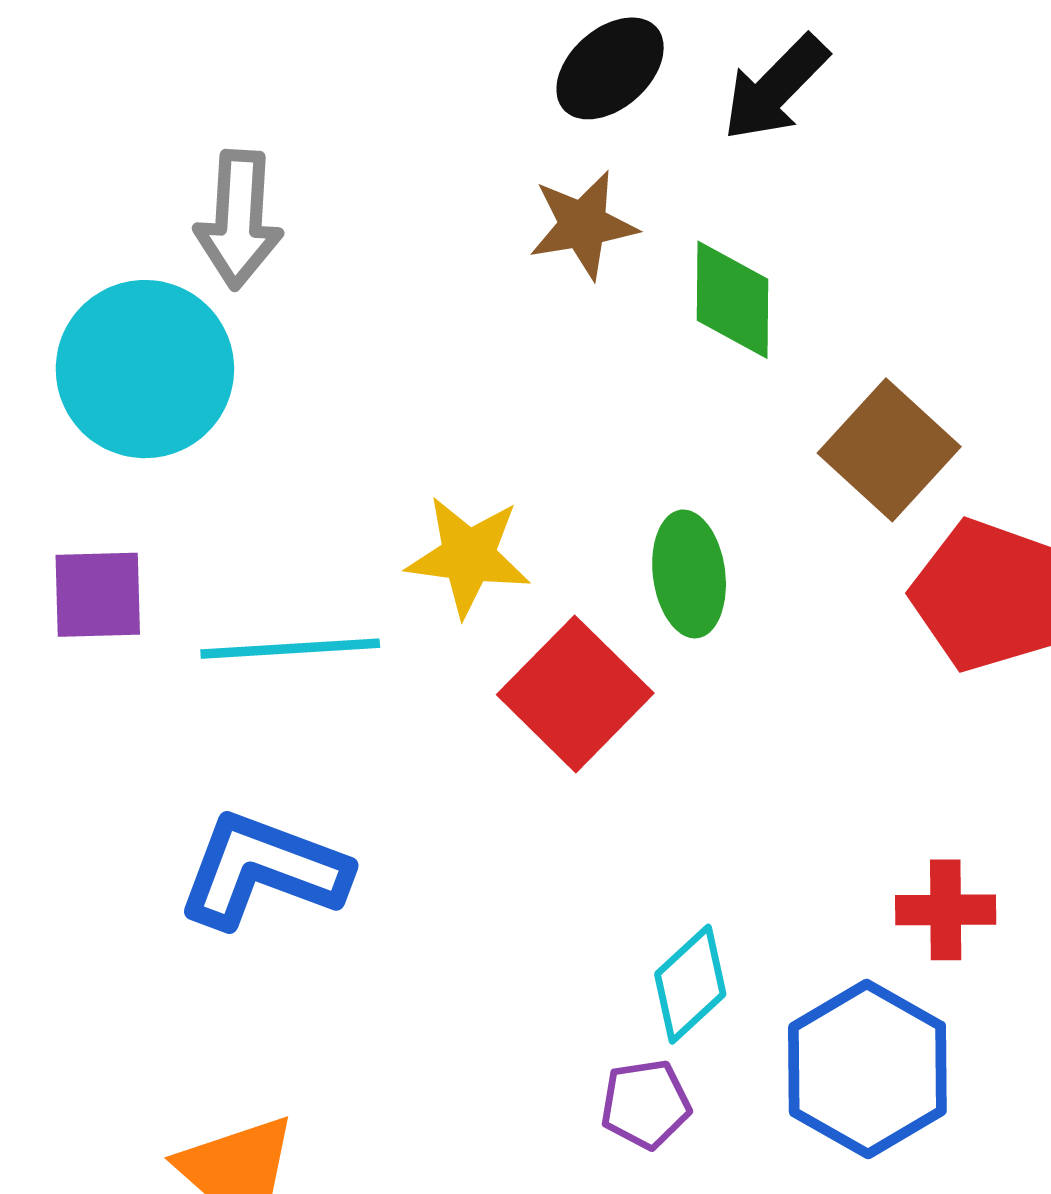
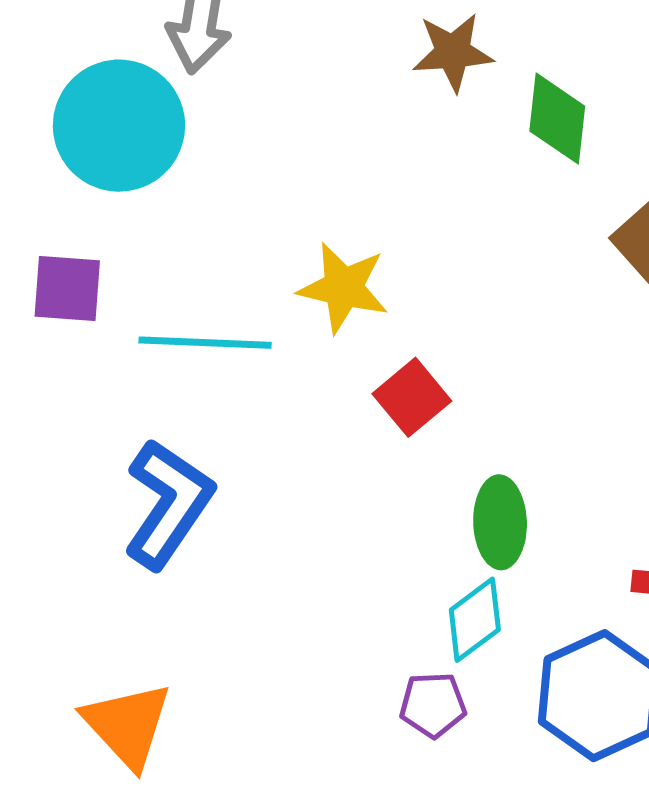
green ellipse: (689, 574) -> (500, 522), moved
red square: (575, 694) -> (412, 397), size x0.7
blue L-shape: (263, 870) -> (168, 504), turned 98

